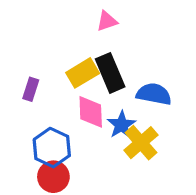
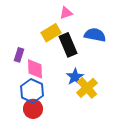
yellow rectangle: (83, 73) -> (51, 33), moved
blue semicircle: (154, 94) -> (95, 35), moved
pink diamond: (91, 112) -> (35, 69), moved

